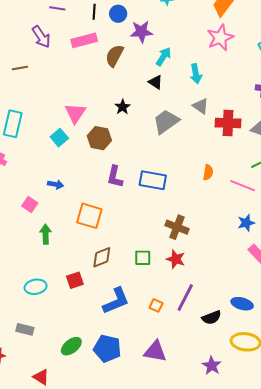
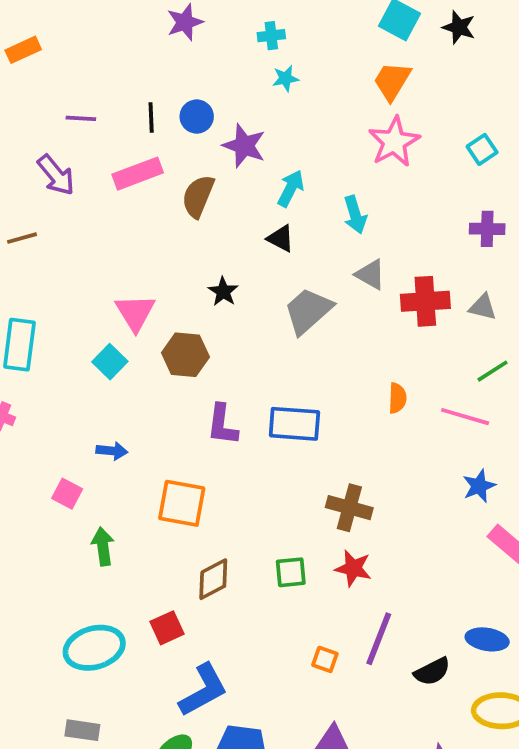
purple star: (141, 32) -> (244, 146), turned 30
cyan ellipse: (36, 287) -> (94, 648), size x1.4
blue L-shape: (116, 301) -> (203, 690), moved

